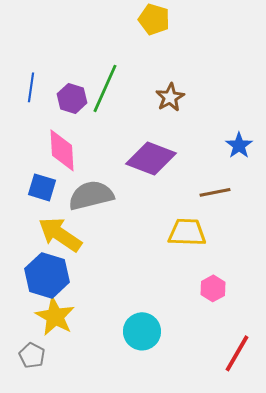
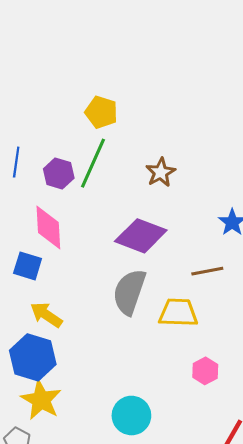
yellow pentagon: (154, 19) -> (101, 112), moved
gray semicircle: (91, 195) -> (129, 292), moved, turned -57
yellow arrow: (60, 234) -> (46, 315), size x0.7

